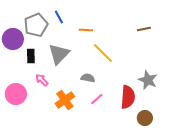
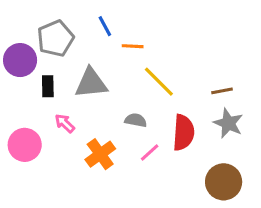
blue line: (59, 17) -> (105, 26), moved
brown line: (144, 29) -> (222, 91), moved
gray triangle: (59, 54) -> (91, 83), turned 40
red semicircle: (128, 97) -> (183, 133), moved
brown circle: (145, 118) -> (224, 182), size x1.5

